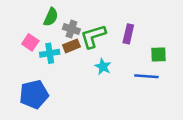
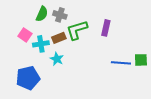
gray cross: (71, 29) -> (60, 15), moved
green square: (159, 54) -> (141, 60), moved
cyan star: (103, 67) -> (57, 59), moved

